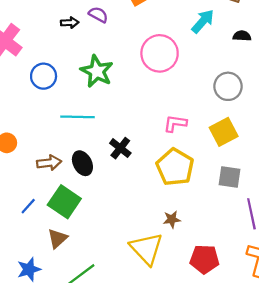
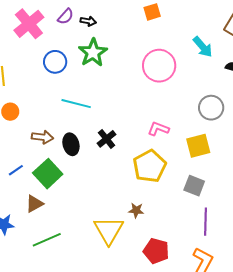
purple semicircle: (98, 15) -> (66, 16), moved, turned 90
cyan arrow: (203, 21) -> (203, 47), turned 85
green star: (97, 71) -> (93, 53), moved

